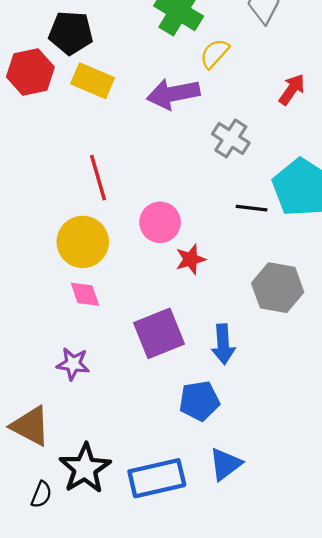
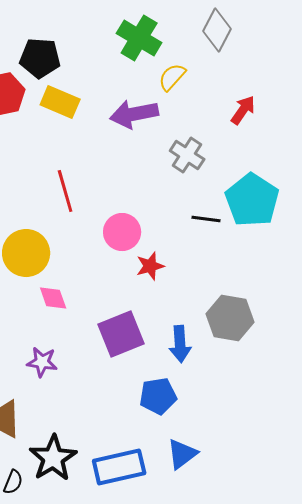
yellow circle: (83, 242) -> (26, 253), moved
gray hexagon: (278, 288) -> (230, 318), moved

